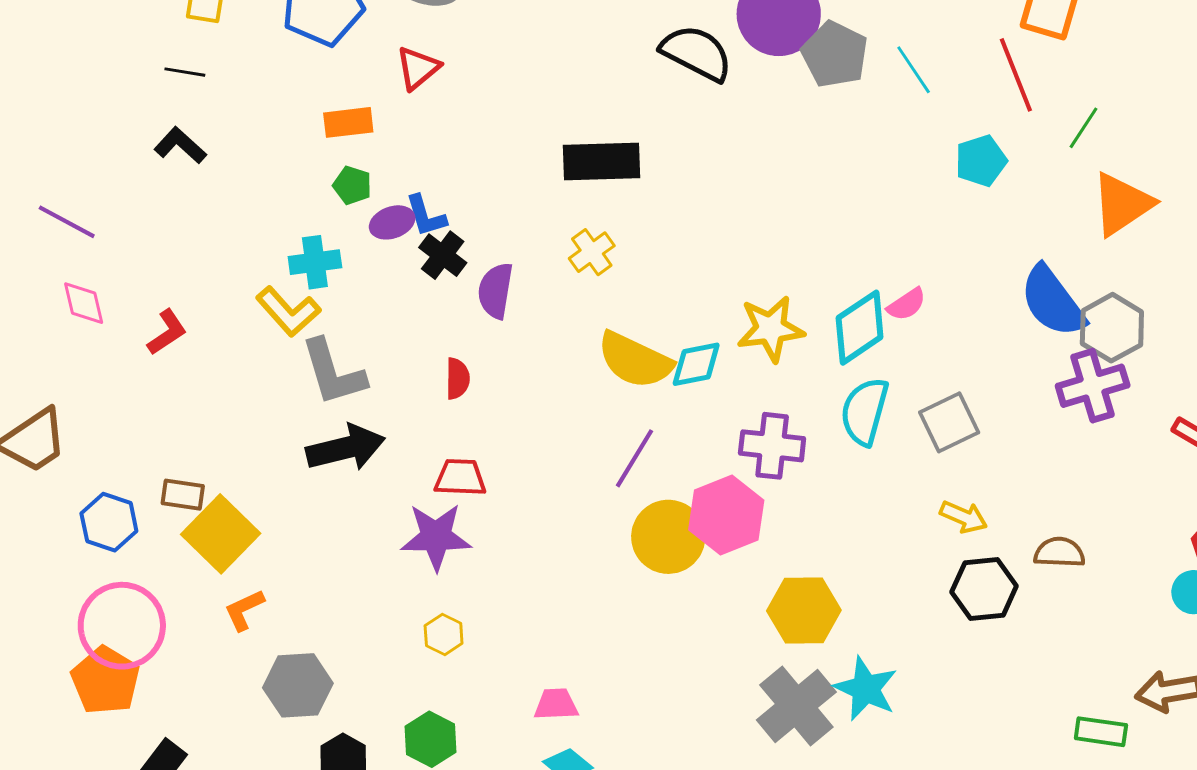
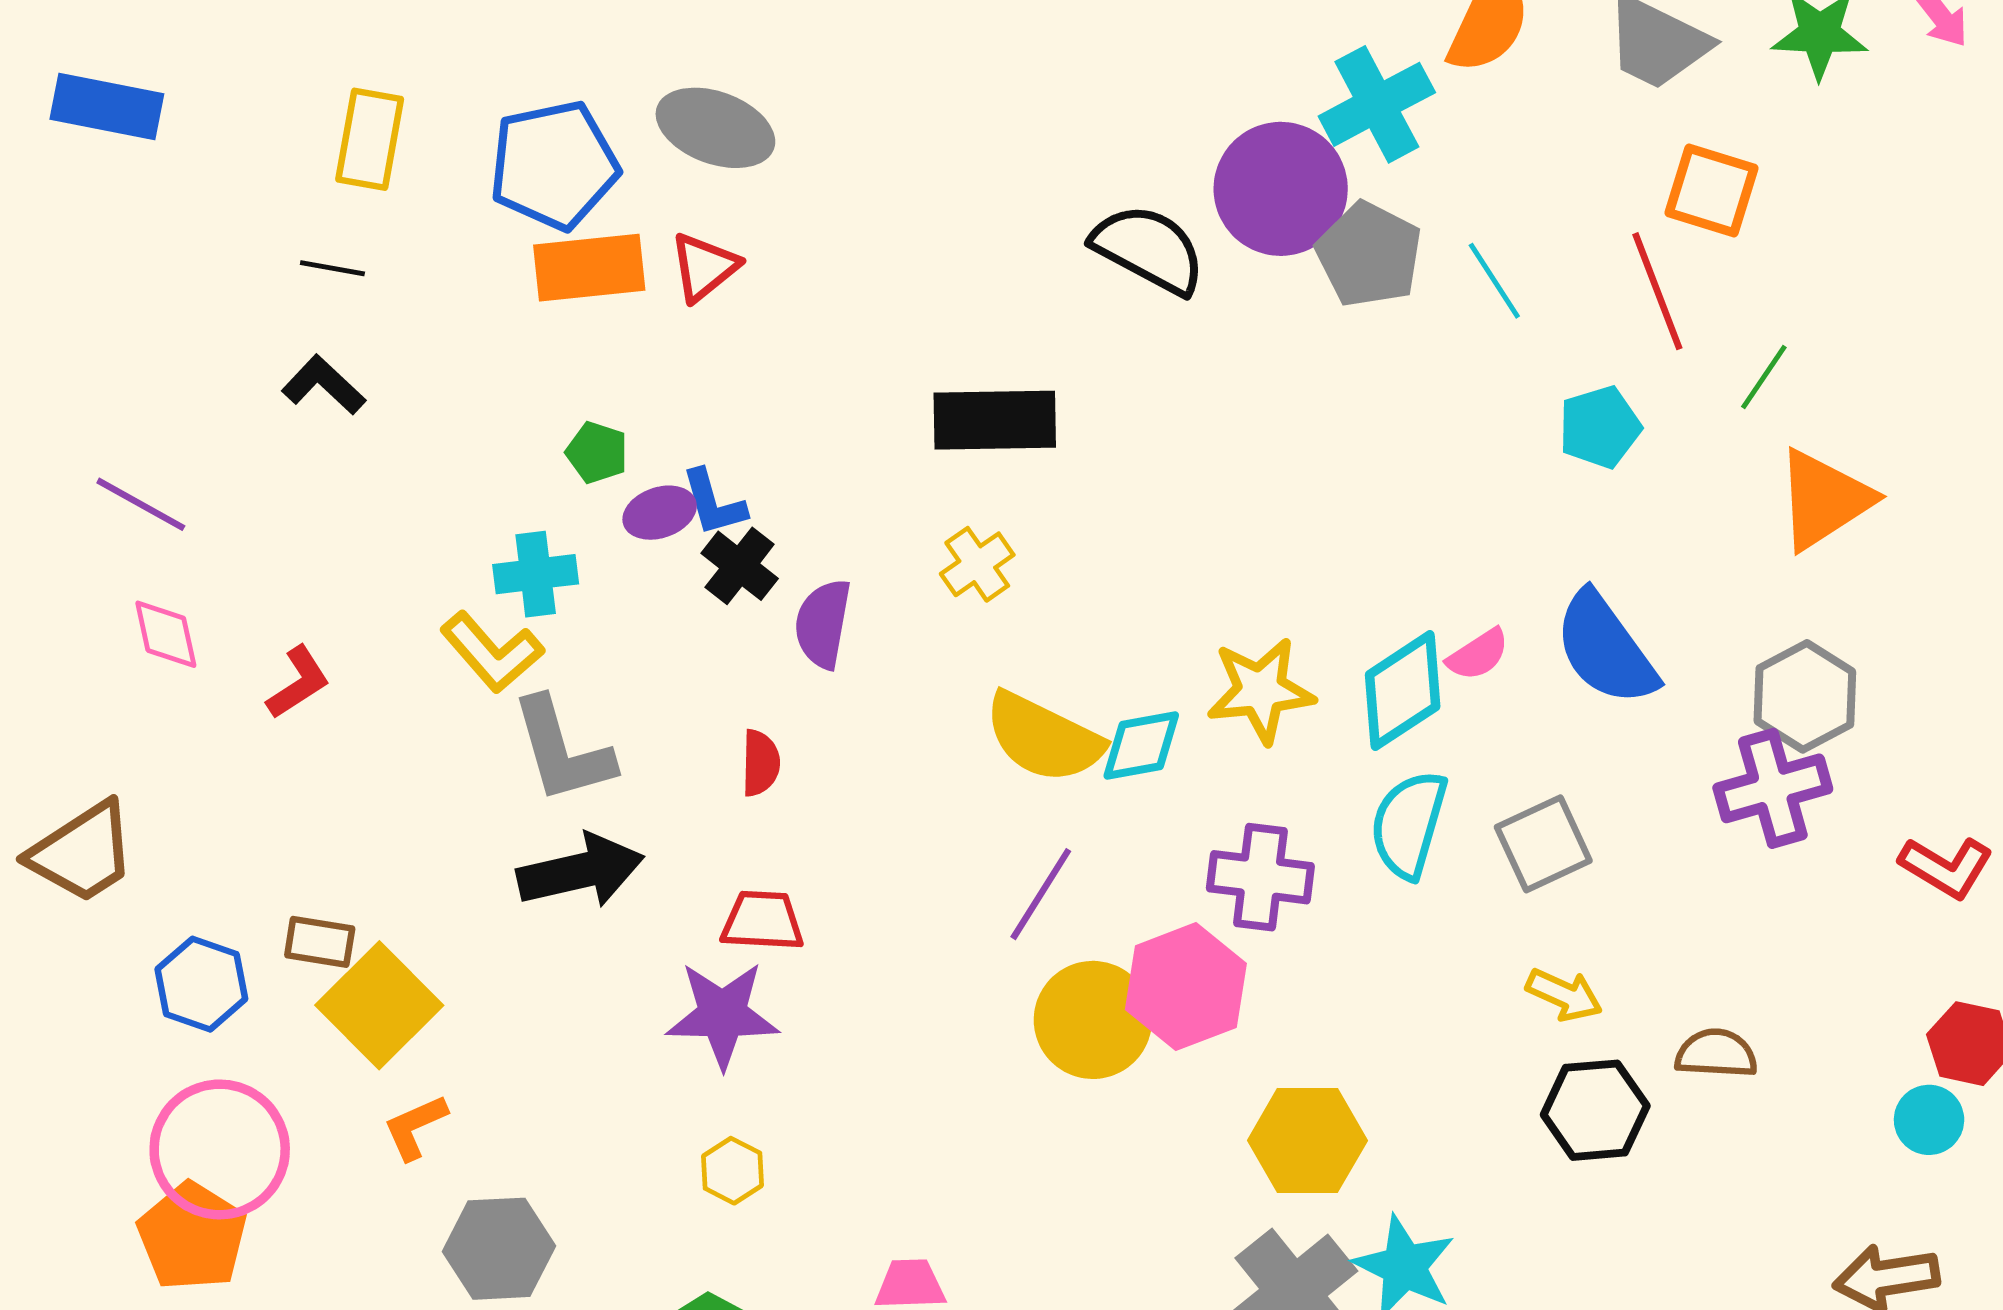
orange rectangle: (348, 122) -> (589, 268), moved, size x1.4
blue semicircle: (1053, 301) -> (1605, 649), moved

